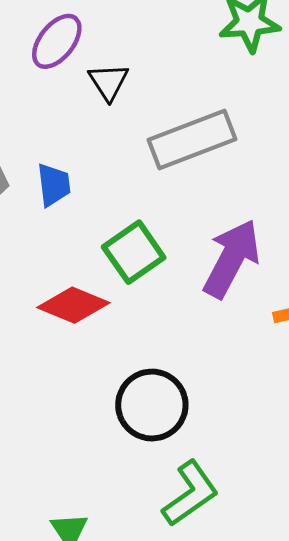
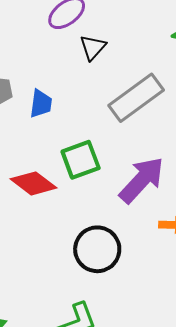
gray rectangle: (192, 139) -> (136, 98), turned -30
black circle: (152, 405) -> (97, 249), moved

